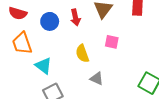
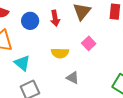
pink square: (112, 42) -> (89, 43), turned 32
yellow semicircle: (82, 53) -> (60, 53), turned -72

